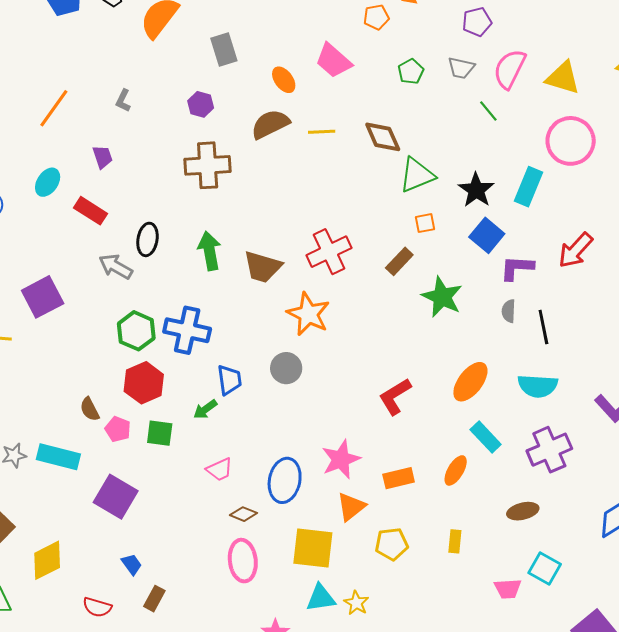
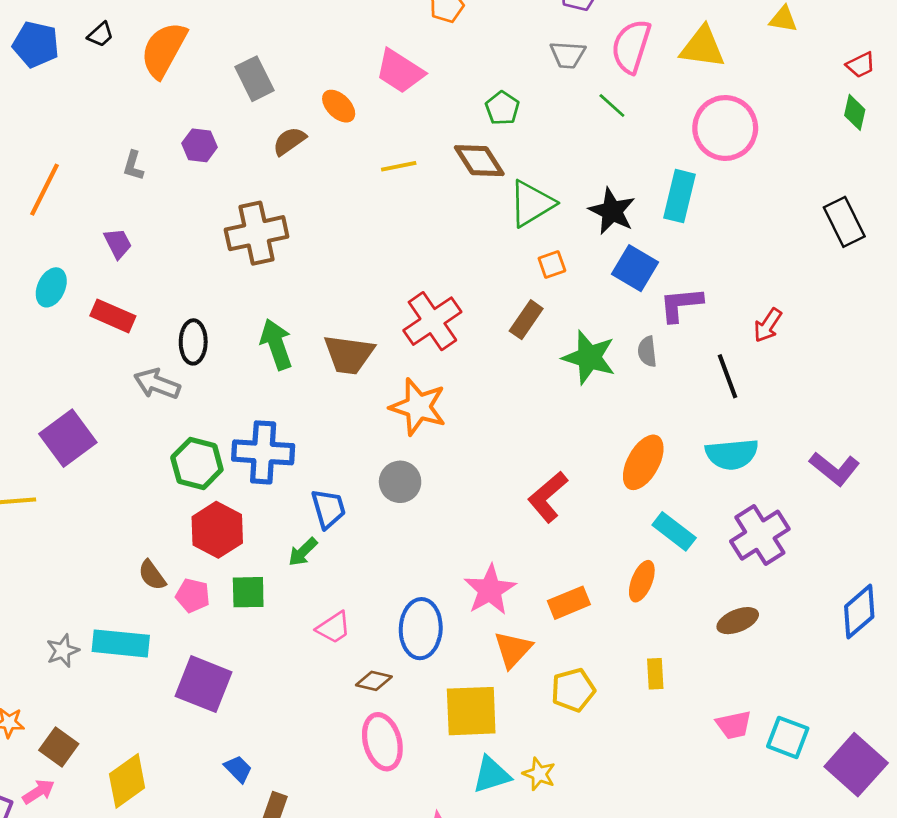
green pentagon: (411, 72) -> (502, 108), moved
purple hexagon: (201, 104) -> (200, 145), moved
brown semicircle: (270, 124) -> (289, 141), moved, size x0.7
red arrow: (576, 250) -> (768, 325), moved, size x0.7
gray semicircle: (509, 311) -> (647, 351), moved
cyan square: (545, 569) -> (788, 737), moved

